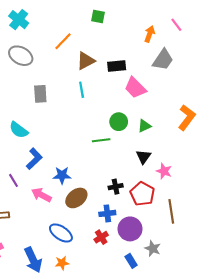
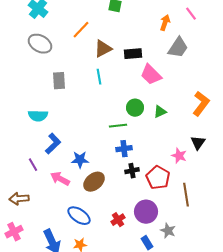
cyan semicircle: (19, 130) -> (38, 116), turned -36
black triangle: (143, 157) -> (198, 143), moved
blue cross: (107, 213) -> (124, 149), moved

